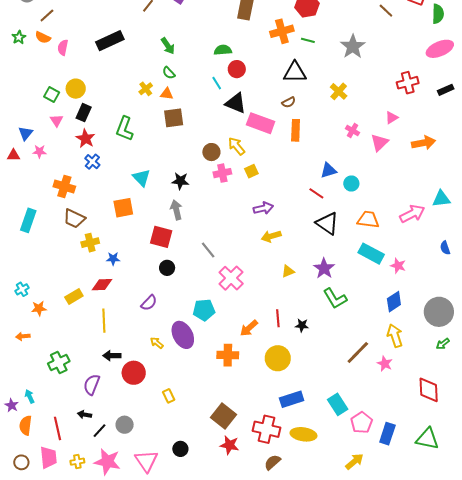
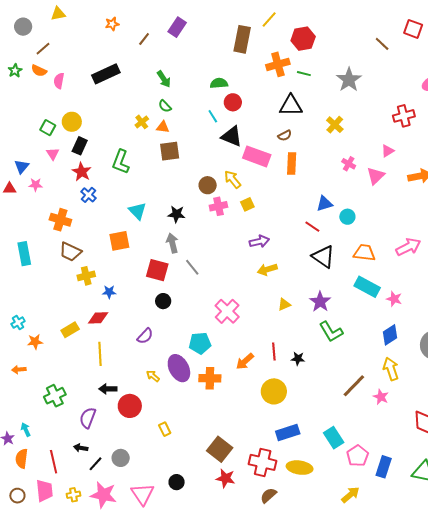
cyan rectangle: (28, 220) -> (24, 254), turned -30
gray line: (208, 250) -> (192, 267), moved
orange cross: (228, 355) -> (210, 378), moved

